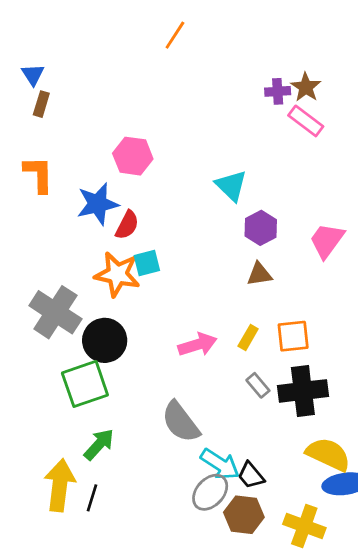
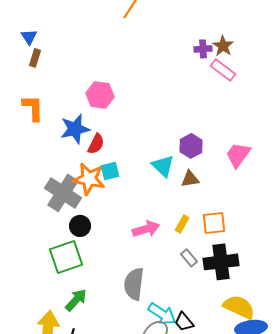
cyan triangle: (231, 186) -> (163, 166), moved
gray cross: (55, 312) -> (63, 193), moved
black circle: (105, 340) -> (80, 226), size x0.7
gray semicircle: (181, 422) -> (134, 284), turned 44

